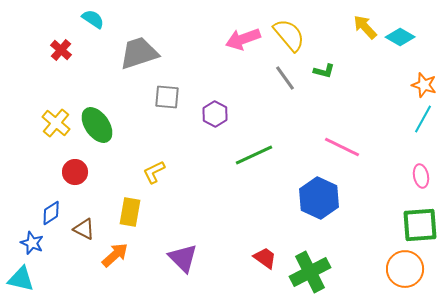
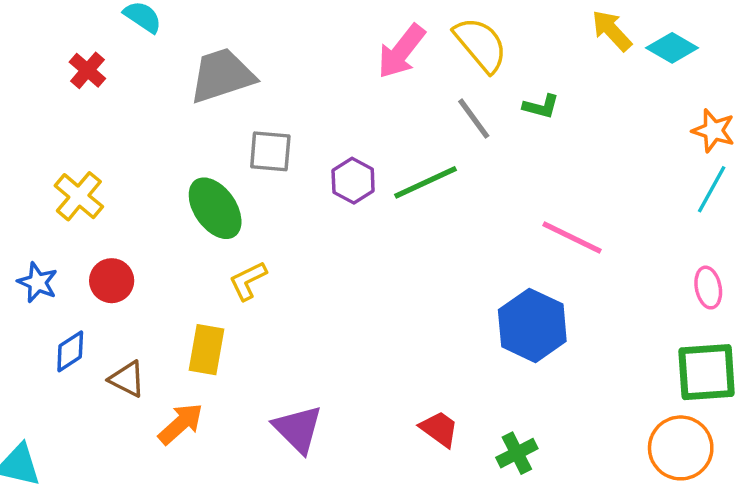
pink arrow: (243, 39) -> (401, 51), turned -32
green ellipse: (97, 125) -> (215, 208), moved
green line: (254, 155) -> (425, 182), moved
blue star: (32, 243) -> (37, 282), moved
green cross: (310, 272) -> (517, 453), size x0.6

